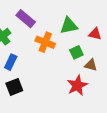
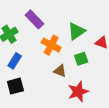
green triangle: (69, 26) -> (77, 31), turned -30
brown triangle: (91, 65) -> (60, 71), moved

